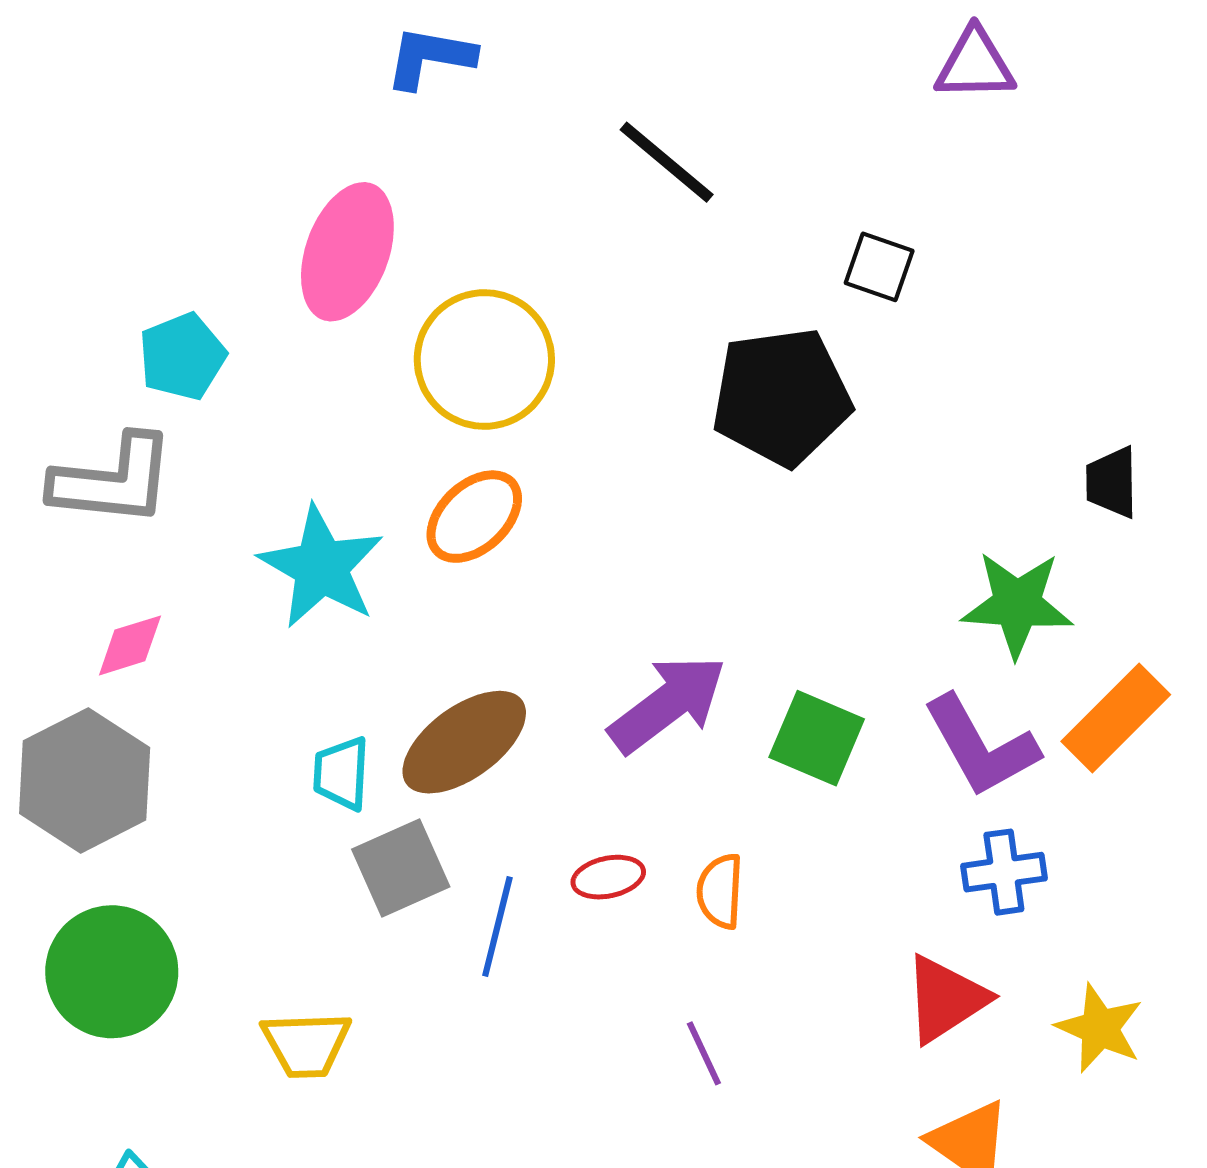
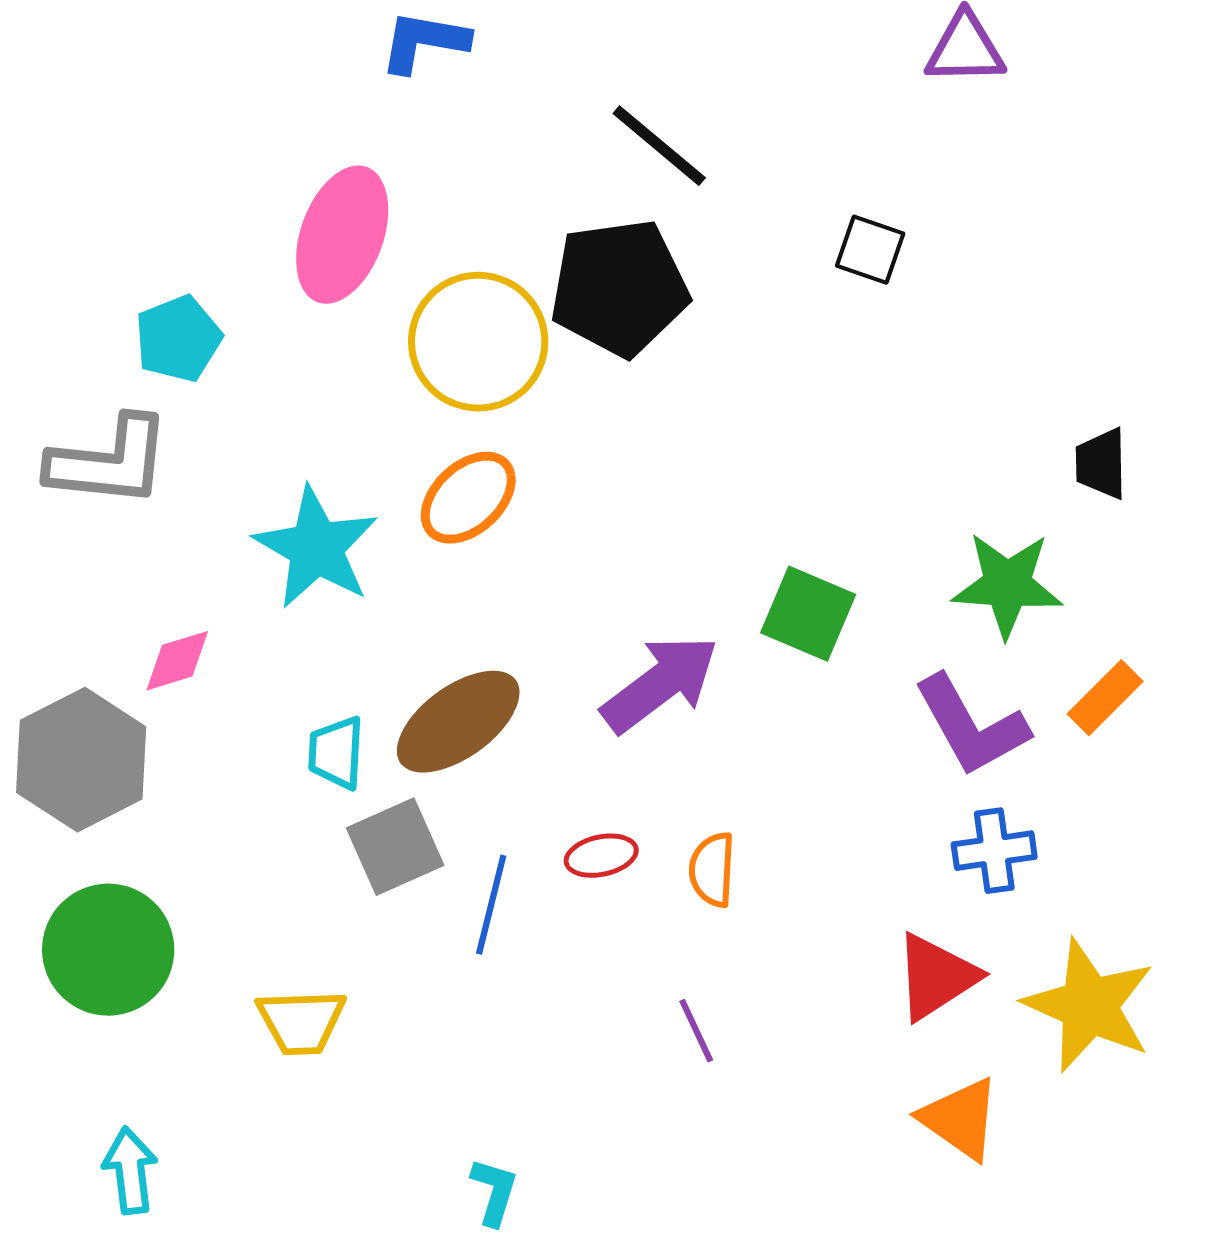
black pentagon: (781, 397) -> (619, 288), moved
pink diamond: (130, 645) -> (177, 661), moved
orange rectangle: (1116, 718) -> (1105, 698), size x0.7
green square: (817, 738) -> (808, 614), moved
yellow star: (1100, 1028) -> (1089, 1006), size x1.5

